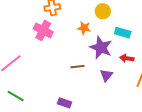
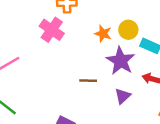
yellow circle: (103, 11) -> (128, 30), moved

